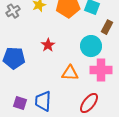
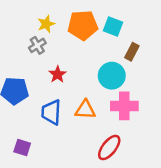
gray cross: (13, 11) -> (37, 45), moved
blue trapezoid: (43, 101) -> (51, 112), moved

